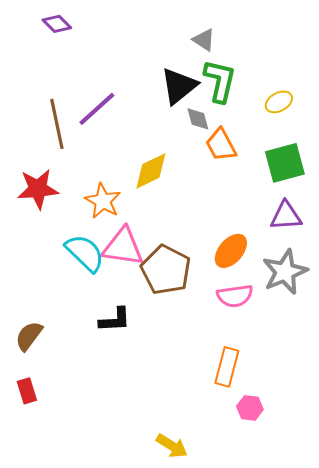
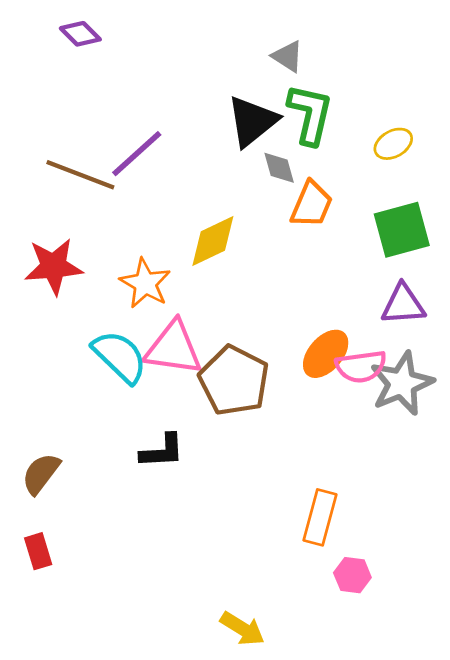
brown line: (57, 124) -> (80, 175), turned -57
orange trapezoid: (221, 145) -> (312, 204), turned -129
pink semicircle: (235, 296) -> (361, 366), moved

